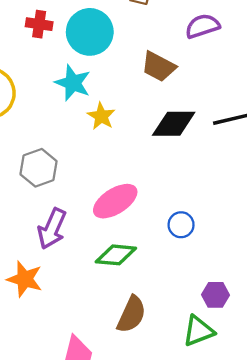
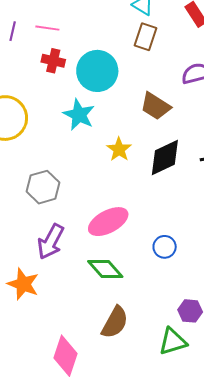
yellow star: (101, 116) -> (119, 149), moved
black diamond: (174, 124) -> (165, 157), turned -30
green diamond: (116, 255) -> (105, 269), turned 39

